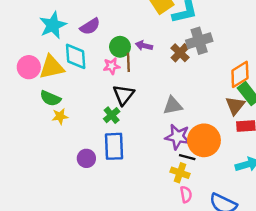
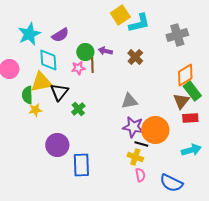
gray cross: (199, 41) -> (177, 35), moved
yellow triangle: (52, 67) -> (41, 82), moved
black triangle: (124, 95) -> (59, 92), moved
green semicircle: (50, 98) -> (27, 95), turned 66
blue rectangle: (114, 146) -> (81, 165), moved
purple circle: (86, 158) -> (57, 145), size x1.5

